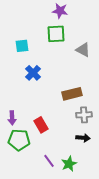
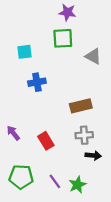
blue cross: (33, 73) -> (37, 82), turned 35
gray cross: (84, 115) -> (84, 135), moved
purple arrow: (12, 118) -> (13, 133), turned 144
green pentagon: (19, 140) -> (21, 177), moved

